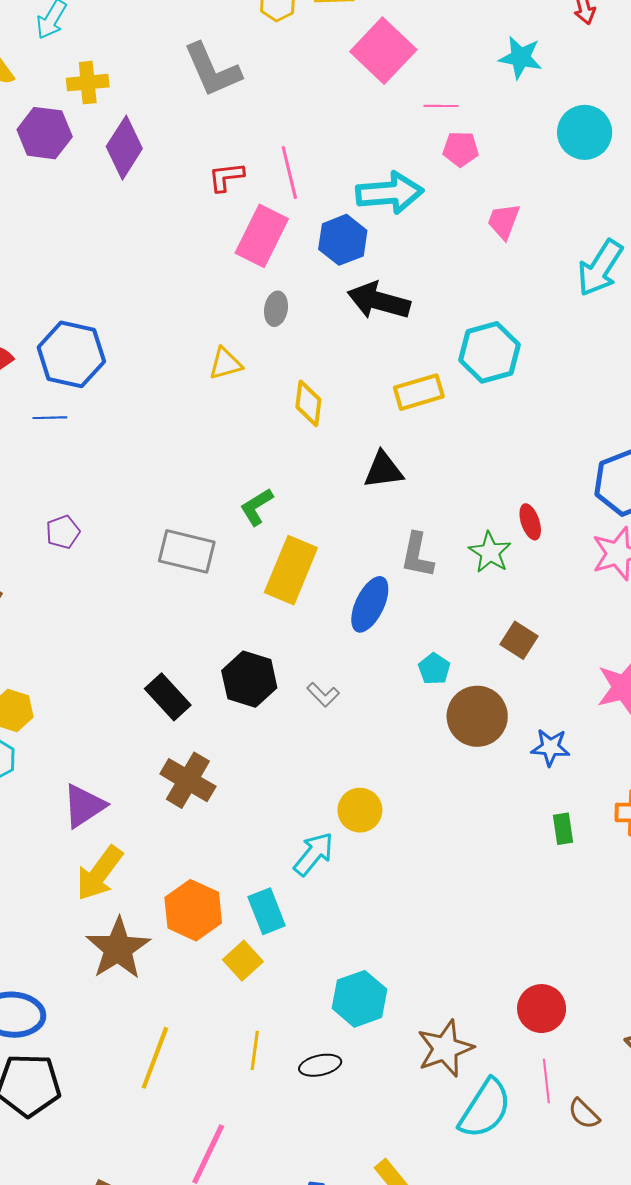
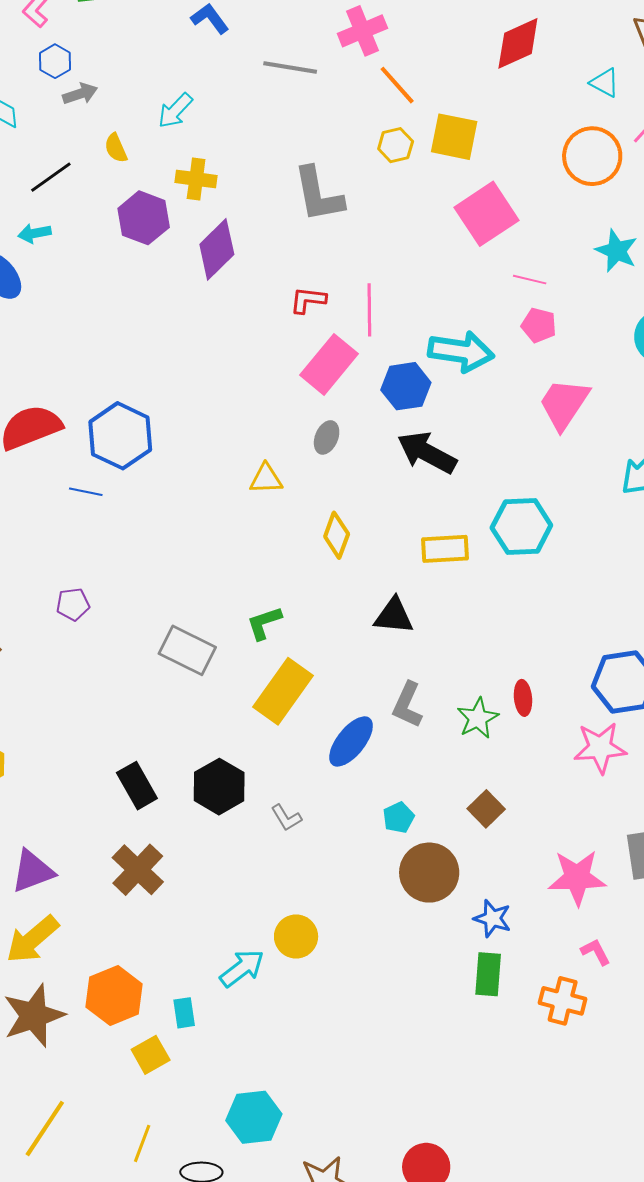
pink trapezoid: (504, 221) -> (564, 404), size x1.5
green rectangle: (563, 829) -> (488, 974), moved, size x1.4
cyan rectangle: (267, 911) -> (184, 1013), size x0.7

